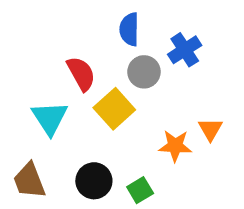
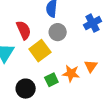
blue cross: (185, 50) -> (93, 23), moved
green square: (140, 190) -> (51, 80), moved

